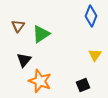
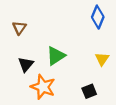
green triangle: (41, 34) -> (56, 56), moved

